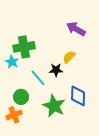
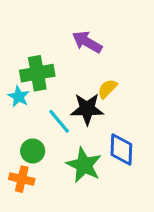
purple arrow: (76, 29) -> (87, 42), moved
black star: (56, 70) -> (87, 109), size x1.5
orange cross: (14, 115) -> (22, 179), turned 35

